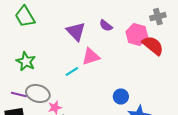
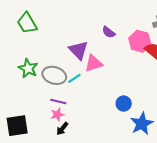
purple triangle: (76, 32) -> (78, 50), moved
gray ellipse: (38, 94) -> (54, 75), moved
purple line: (19, 95) -> (58, 102), moved

